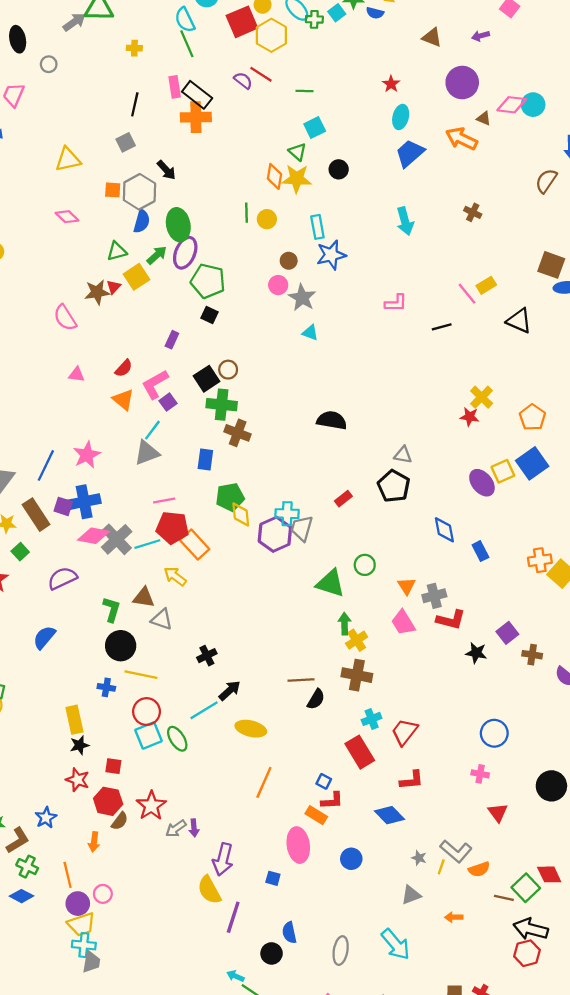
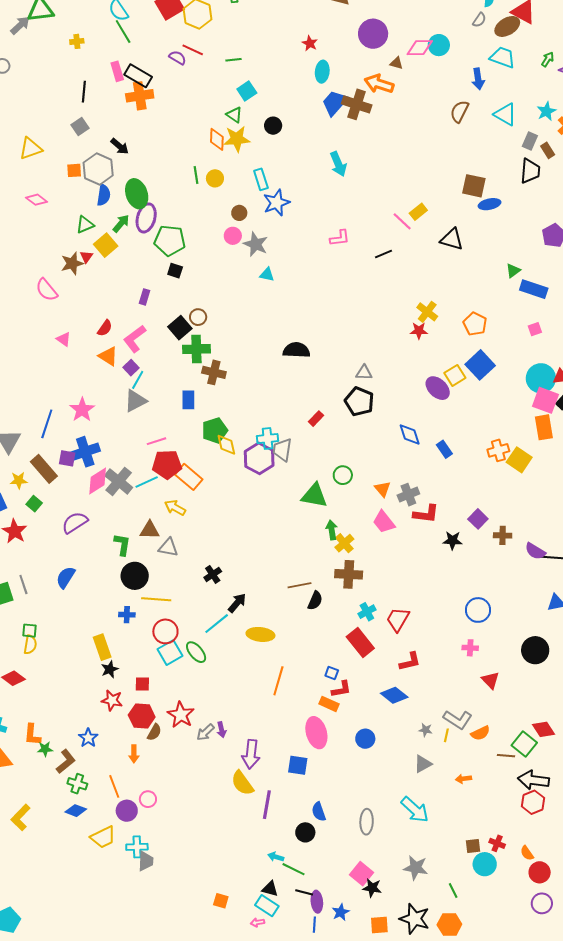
brown cross: (473, 212) -> (357, 104), moved, size x1.8
pink triangle: (77, 375) -> (64, 339), turned 35
purple square: (168, 402) -> (131, 368), moved
pink diamond: (94, 536) -> (98, 481), turned -36
blue square: (273, 878) -> (298, 765), size x1.5
yellow trapezoid: (81, 924) -> (103, 837), moved

